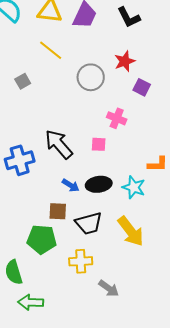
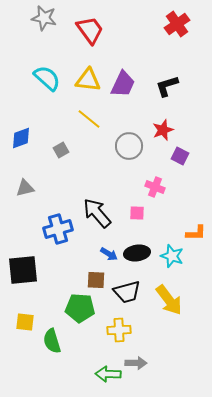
black L-shape: (129, 17) -> (167, 86), turned 100
gray arrow: (109, 288) -> (136, 363), moved, turned -35
green arrow: (31, 302) -> (108, 374), moved

